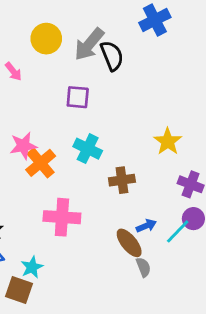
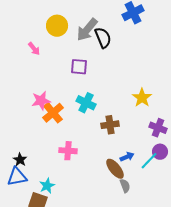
pink cross: (62, 217) -> (68, 151), size x0.7

